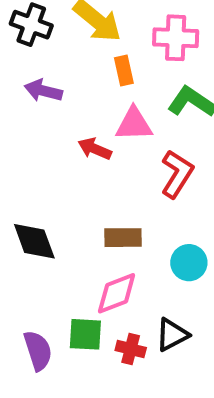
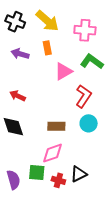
orange rectangle: (124, 70) -> (47, 48), moved
pink triangle: (134, 124) -> (63, 71), turned -30
red arrow: (95, 149) -> (17, 96), moved
cyan circle: (189, 263) -> (89, 123), moved

